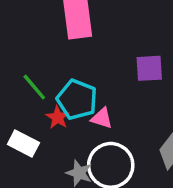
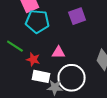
cyan pentagon: (77, 100) -> (37, 21), moved
white rectangle: (23, 143) -> (41, 76), moved

